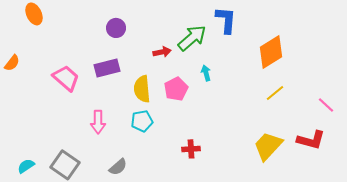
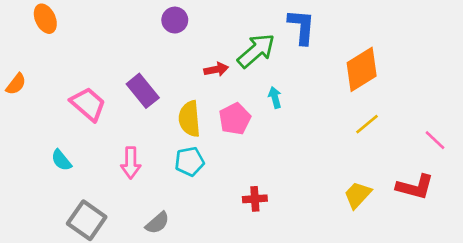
purple circle: (116, 28) -> (175, 20), moved
purple rectangle: (107, 68) -> (143, 91), turned 65
yellow trapezoid: (268, 146) -> (358, 195), size x0.7
cyan semicircle: (26, 166) -> (61, 160), moved, turned -96

